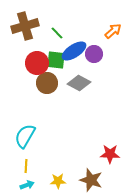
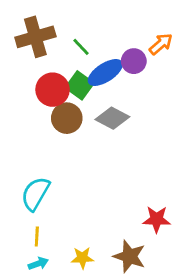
purple circle: (94, 54) -> (134, 61), moved
green square: (56, 60) -> (80, 85), turned 30

